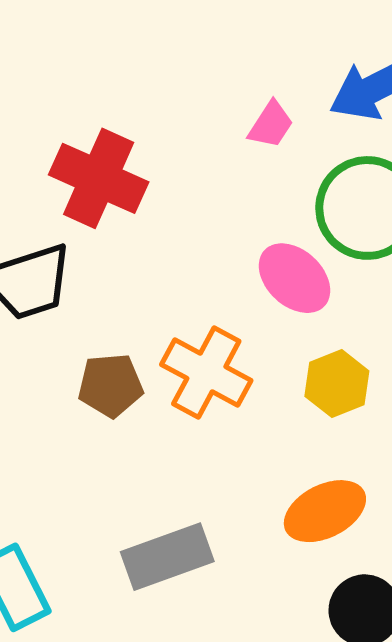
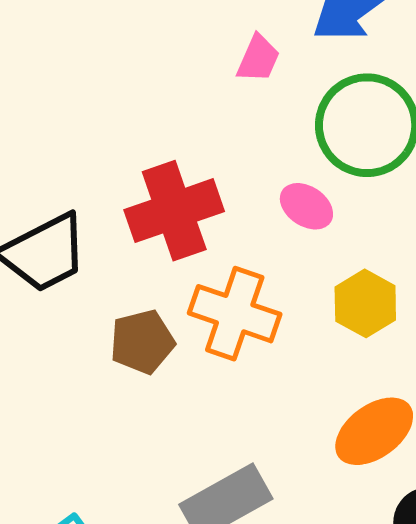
red cross: (99, 178) -> (174, 211), moved, turned -34
pink ellipse: (295, 278) -> (306, 206), size x0.7

